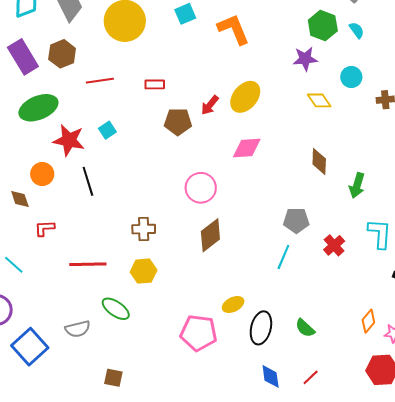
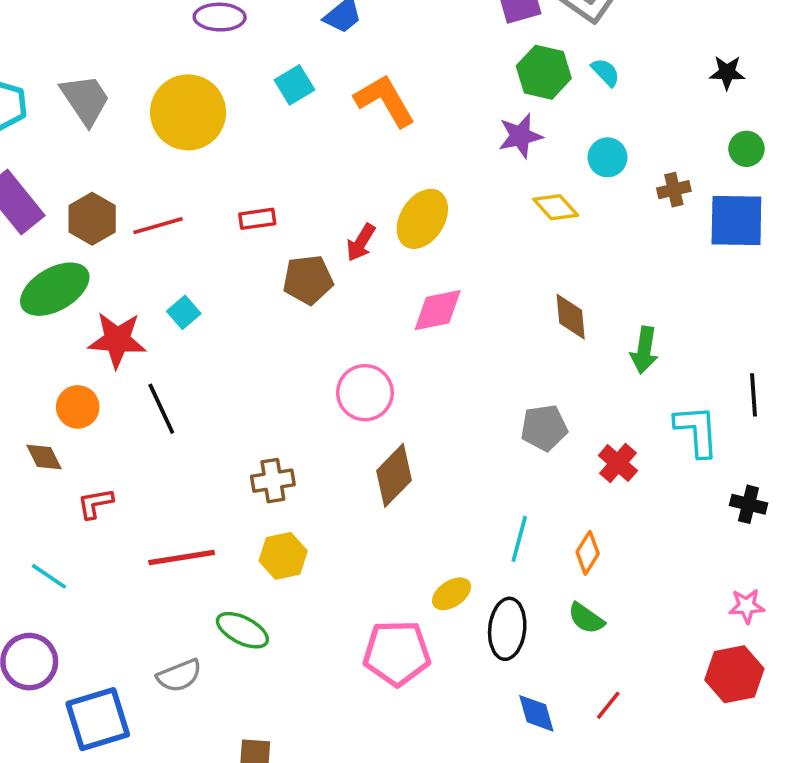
brown hexagon: (62, 54) -> (92, 219), moved
cyan line: (283, 257) -> (519, 539), moved
orange diamond: (368, 321) -> (588, 553), moved
blue square: (30, 347) -> (98, 719), turned 33

